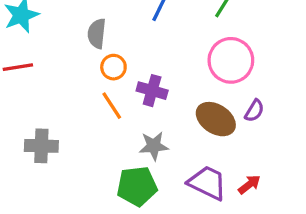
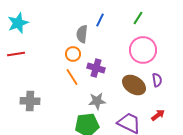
gray semicircle: (97, 34) -> (82, 34), moved
purple semicircle: (254, 111) -> (157, 80), turned -40
red arrow: (249, 184) -> (158, 115), moved

